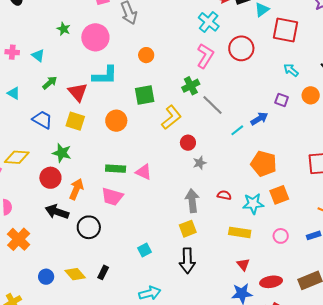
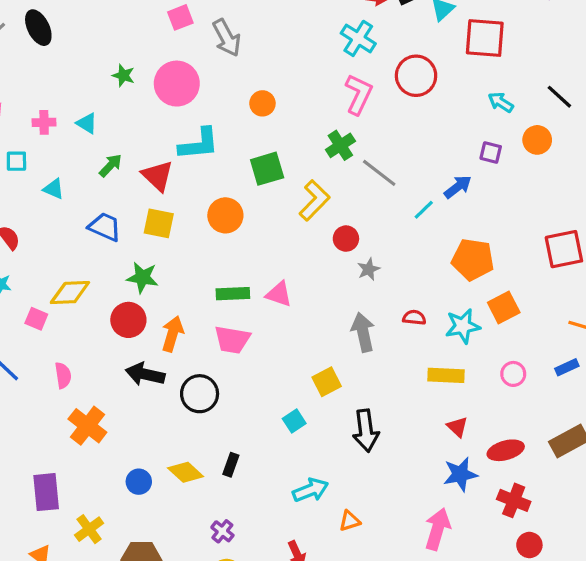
yellow square: (188, 229) -> (327, 382), moved

